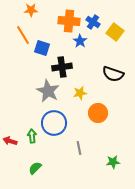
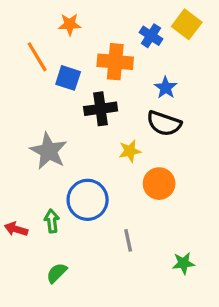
orange star: (31, 10) -> (70, 24), moved
orange cross: (69, 21) -> (115, 62), moved
yellow square: (115, 32) -> (187, 24), moved
blue star: (80, 41) -> (166, 88), moved
black semicircle: (113, 74) -> (164, 123), moved
gray star: (48, 91) -> (49, 151), moved

